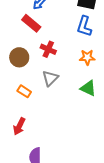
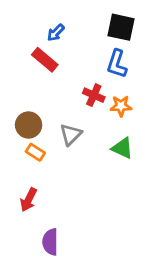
red cross: (48, 49) -> (94, 95), moved
brown circle: (19, 57) -> (29, 125), moved

